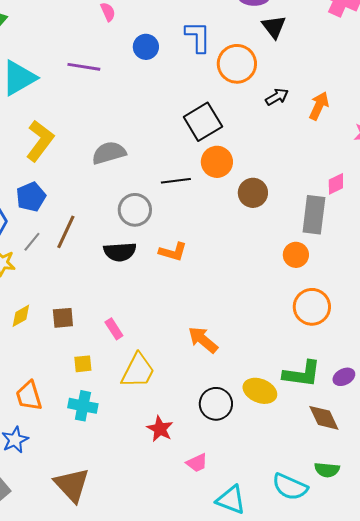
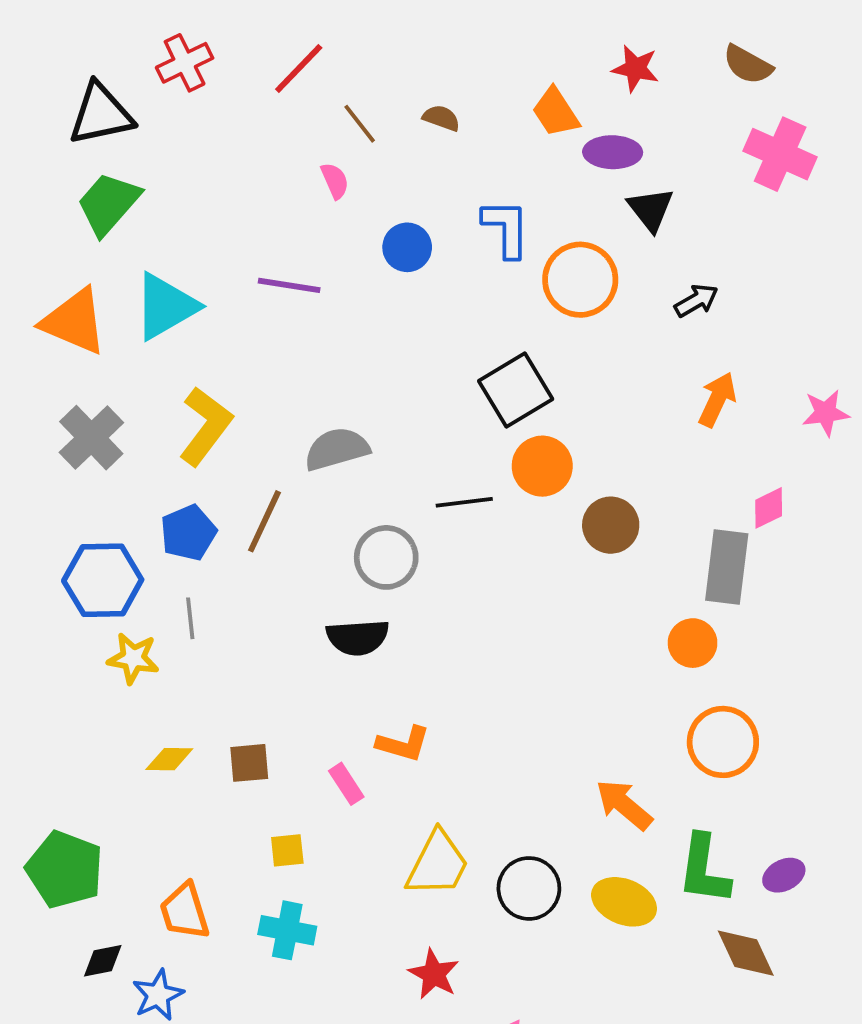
black arrow: (277, 97) -> (696, 301), moved
orange arrow: (319, 106) -> (717, 400), moved
brown line: (66, 232) -> (264, 521), moved
gray line: (32, 242) -> (190, 618), turned -45
orange L-shape: (173, 252) -> (403, 744), moved
yellow diamond: (21, 316) -> (169, 759), turned 30
orange arrow: (203, 340) -> (624, 805), moved
yellow trapezoid: (138, 371) -> (438, 864), moved
green L-shape: (302, 374) -> (704, 869), turned 90
black circle: (216, 404) -> (529, 888), moved

